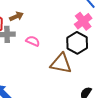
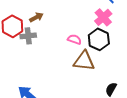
pink semicircle: (33, 41) -> (74, 39), moved

